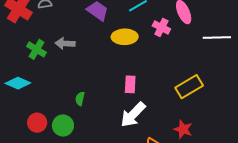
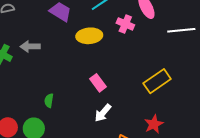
pink rectangle: (130, 84) -> (98, 83), turned -36
white arrow: (133, 115) -> (103, 113), size x0.7
red star: (183, 129) -> (154, 124), turned 30

